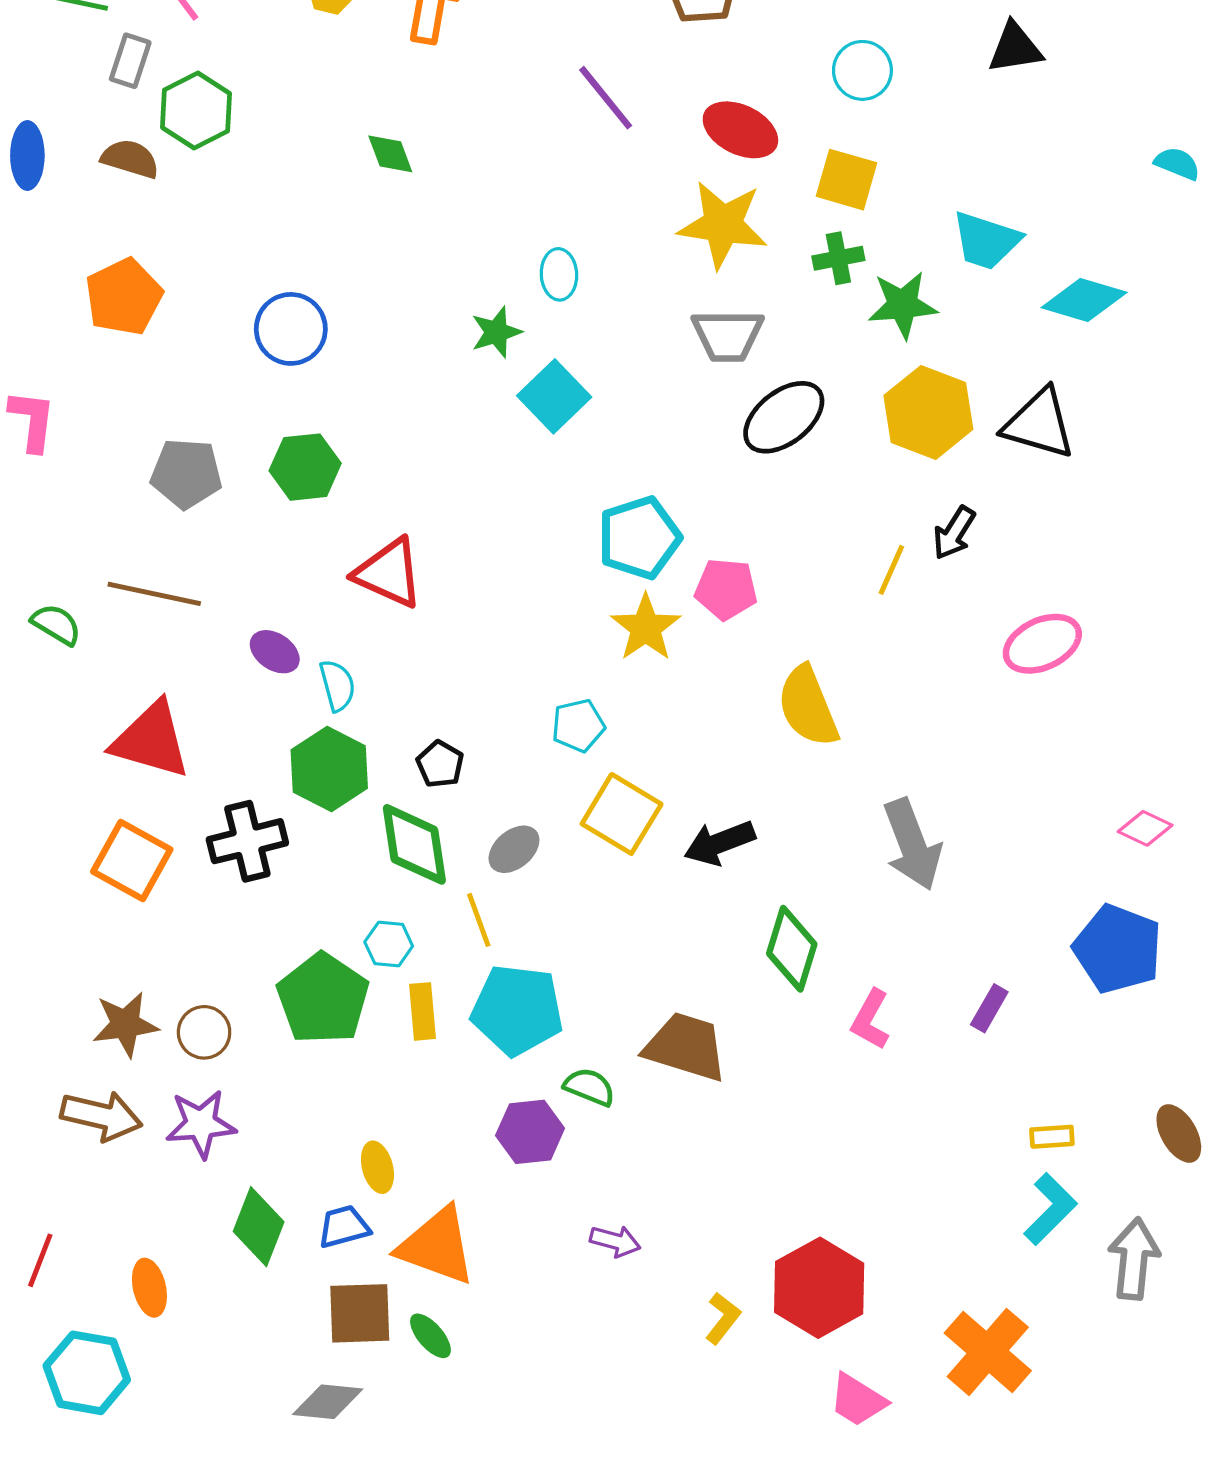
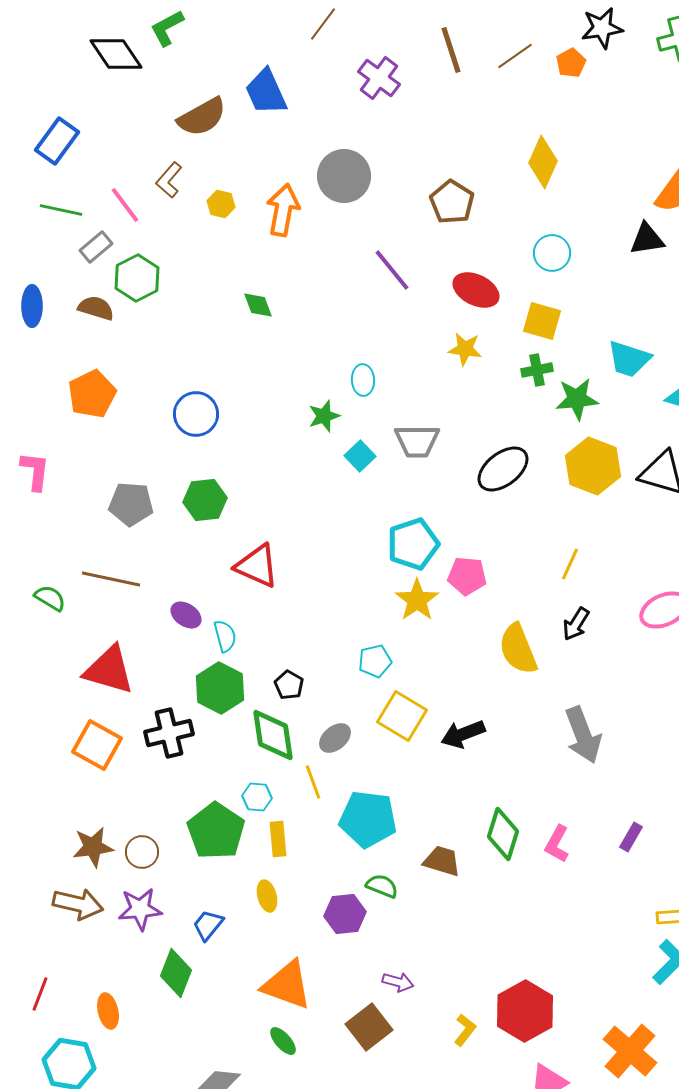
gray rectangle: (130, 61) -> (96, 247), turned 32
yellow star: (723, 225) -> (465, 349), size x0.6
gray trapezoid: (728, 335) -> (417, 441), moved
cyan square: (554, 396) -> (360, 456), size x0.7
black arrow: (954, 533) -> (576, 624), moved
green diamond: (792, 949) -> (503, 834), moved
cyan pentagon: (517, 1010) -> (368, 819), moved
brown trapezoid: (686, 1047) -> (442, 861), size x0.7
yellow ellipse: (377, 1167) -> (267, 896), moved
blue trapezoid: (344, 1227) -> (208, 925), moved, turned -36
brown square: (360, 1313) -> (369, 1027), moved, turned -36

